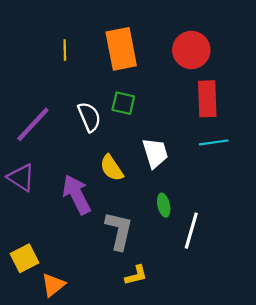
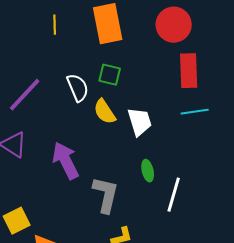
yellow semicircle: (112, 168) -> (105, 112), moved

